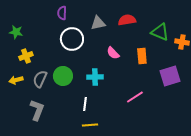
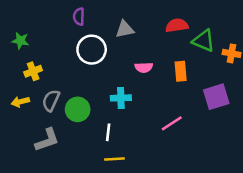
red semicircle: (127, 20) -> (177, 25), moved
pink semicircle: (113, 53) -> (144, 67), turned -48
green circle: (63, 76) -> (78, 109), moved
gray L-shape: (37, 110) -> (47, 140), turned 50

